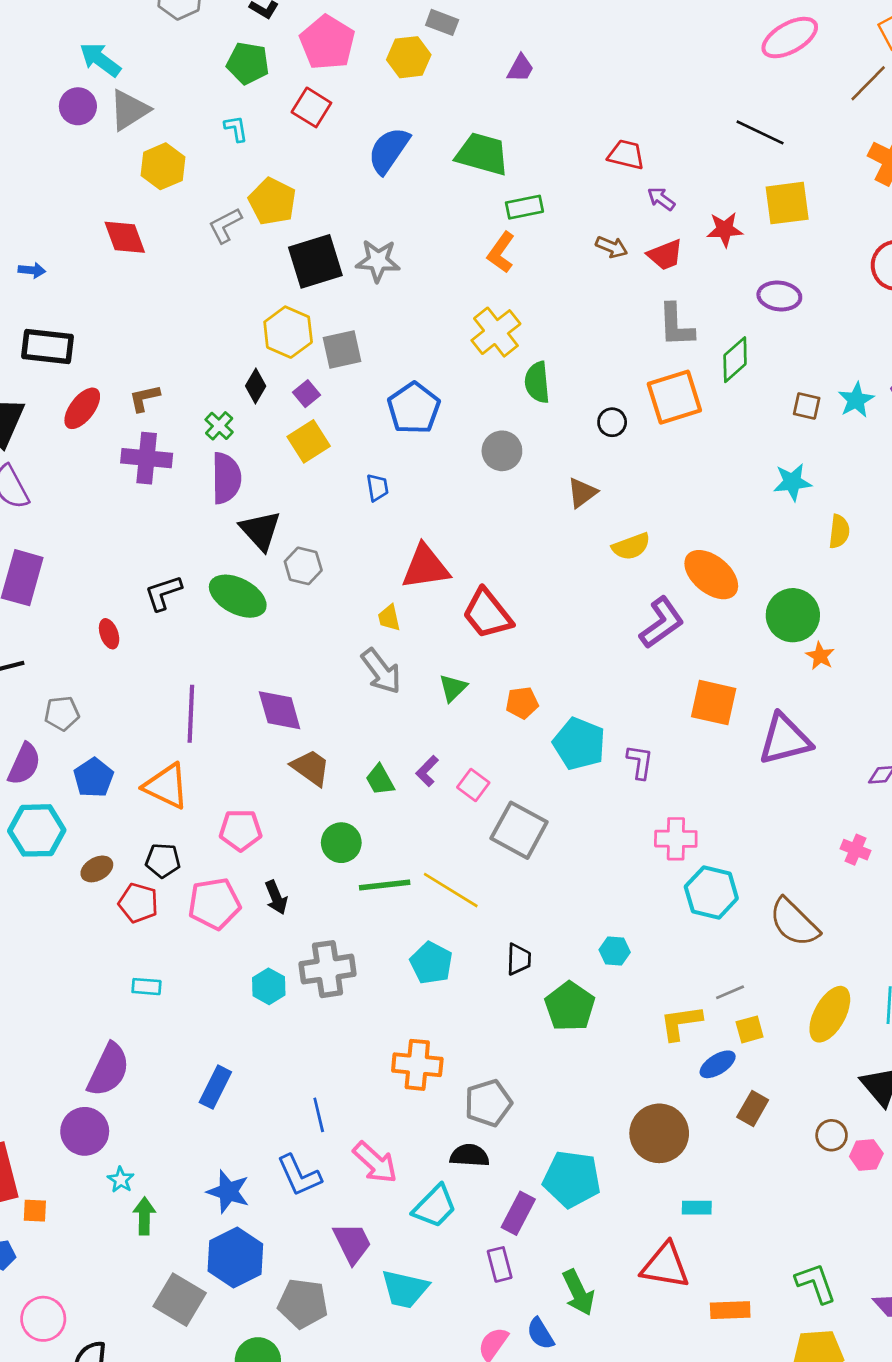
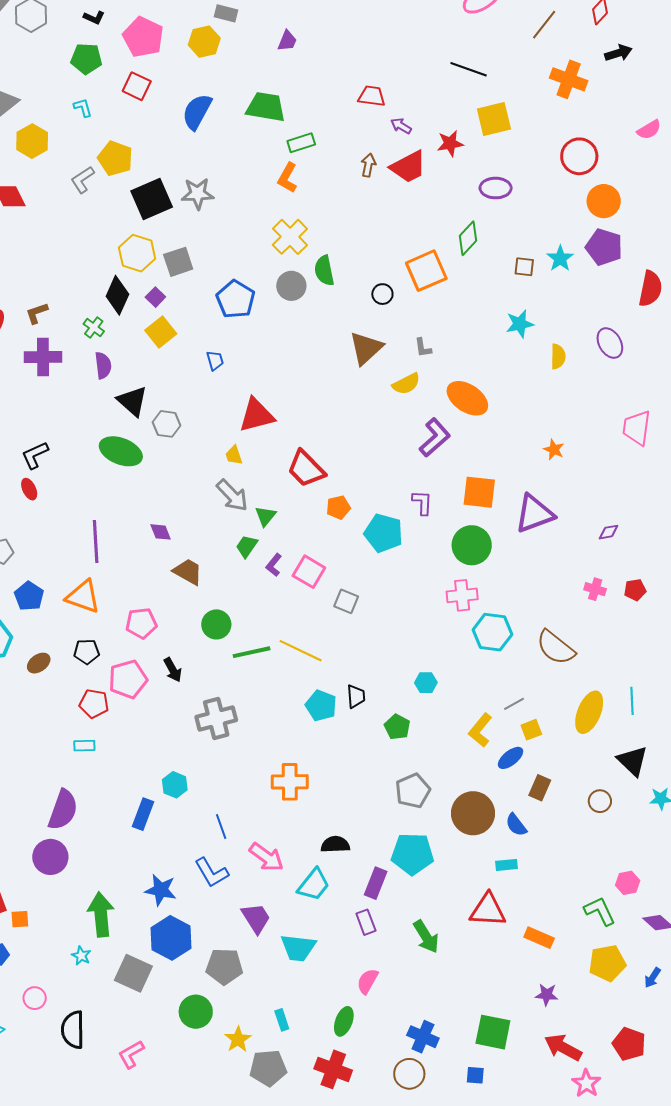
brown arrow: (612, 247) -> (368, 165), turned -95
red trapezoid: (665, 255) -> (408, 167), size x1.4
gray L-shape: (676, 325) -> (423, 348), moved, size x0.6
black diamond: (256, 386) -> (117, 295), size x1.5
gray circle: (502, 451) -> (291, 286), moved
purple semicircle: (226, 478) -> (103, 365), size x0.7
brown triangle: (582, 493) -> (366, 348), size x1.5
black L-shape: (163, 593) -> (35, 455), moved
red trapezoid: (487, 614) -> (306, 469), moved
green circle: (793, 615) -> (472, 545), moved
green triangle: (453, 688) -> (265, 516), moved
purple diamond: (280, 710) -> (161, 532), size x0.6
purple L-shape: (640, 762) -> (422, 503), moved
green trapezoid: (380, 780) -> (247, 546), moved, turned 70
pink square: (473, 785) -> (309, 572), size x1.4
gray square: (519, 830) -> (346, 601), size x0.6
red pentagon: (138, 903) -> (94, 704), moved
cyan pentagon: (431, 963) -> (321, 706), moved
cyan hexagon: (269, 986) -> (175, 785), moved
green pentagon: (570, 1006) -> (397, 727), size x0.7
yellow L-shape: (681, 1023) -> (480, 730), turned -36
gray pentagon: (488, 1103) -> (413, 791), moved
pink hexagon: (866, 1155) -> (628, 883), moved
cyan star: (121, 1180) -> (81, 956), moved
green arrow: (144, 1216) -> (101, 915), size x1.6
orange rectangle: (730, 1310) -> (539, 938), turned 32
pink circle: (43, 1319) -> (35, 998), size x0.7
blue semicircle: (540, 1334) -> (516, 825), moved

